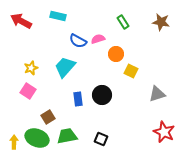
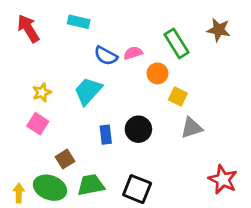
red arrow: (21, 21) -> (28, 28), turned 30
green rectangle: (123, 22) -> (177, 43), moved, size x1.5
gray triangle: (157, 94) -> (191, 128), moved
black square: (101, 139) -> (137, 189), size x1.5

